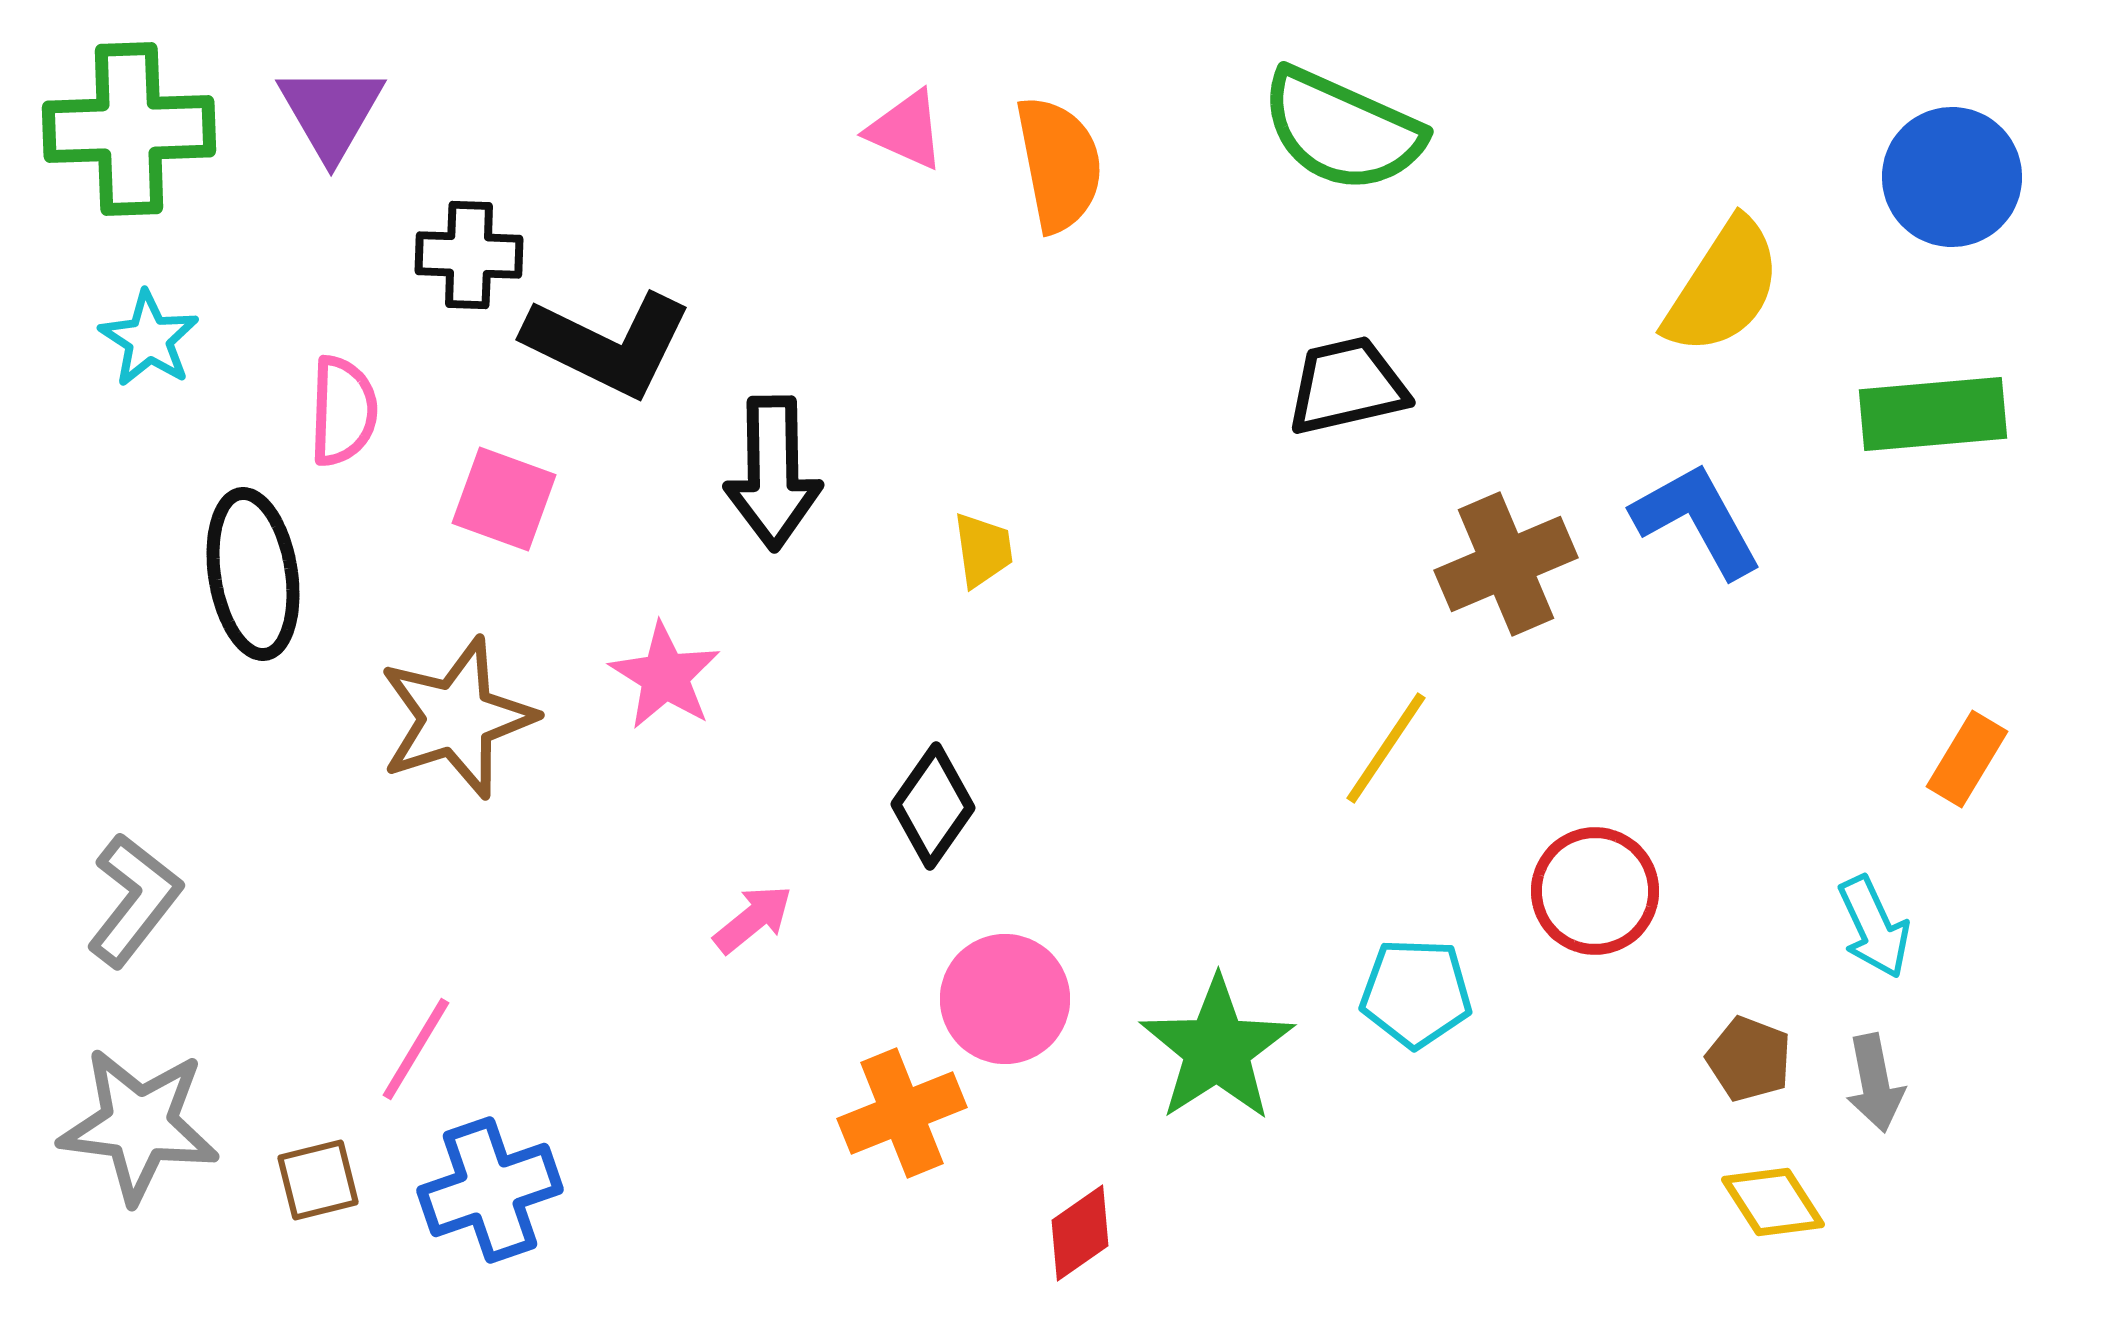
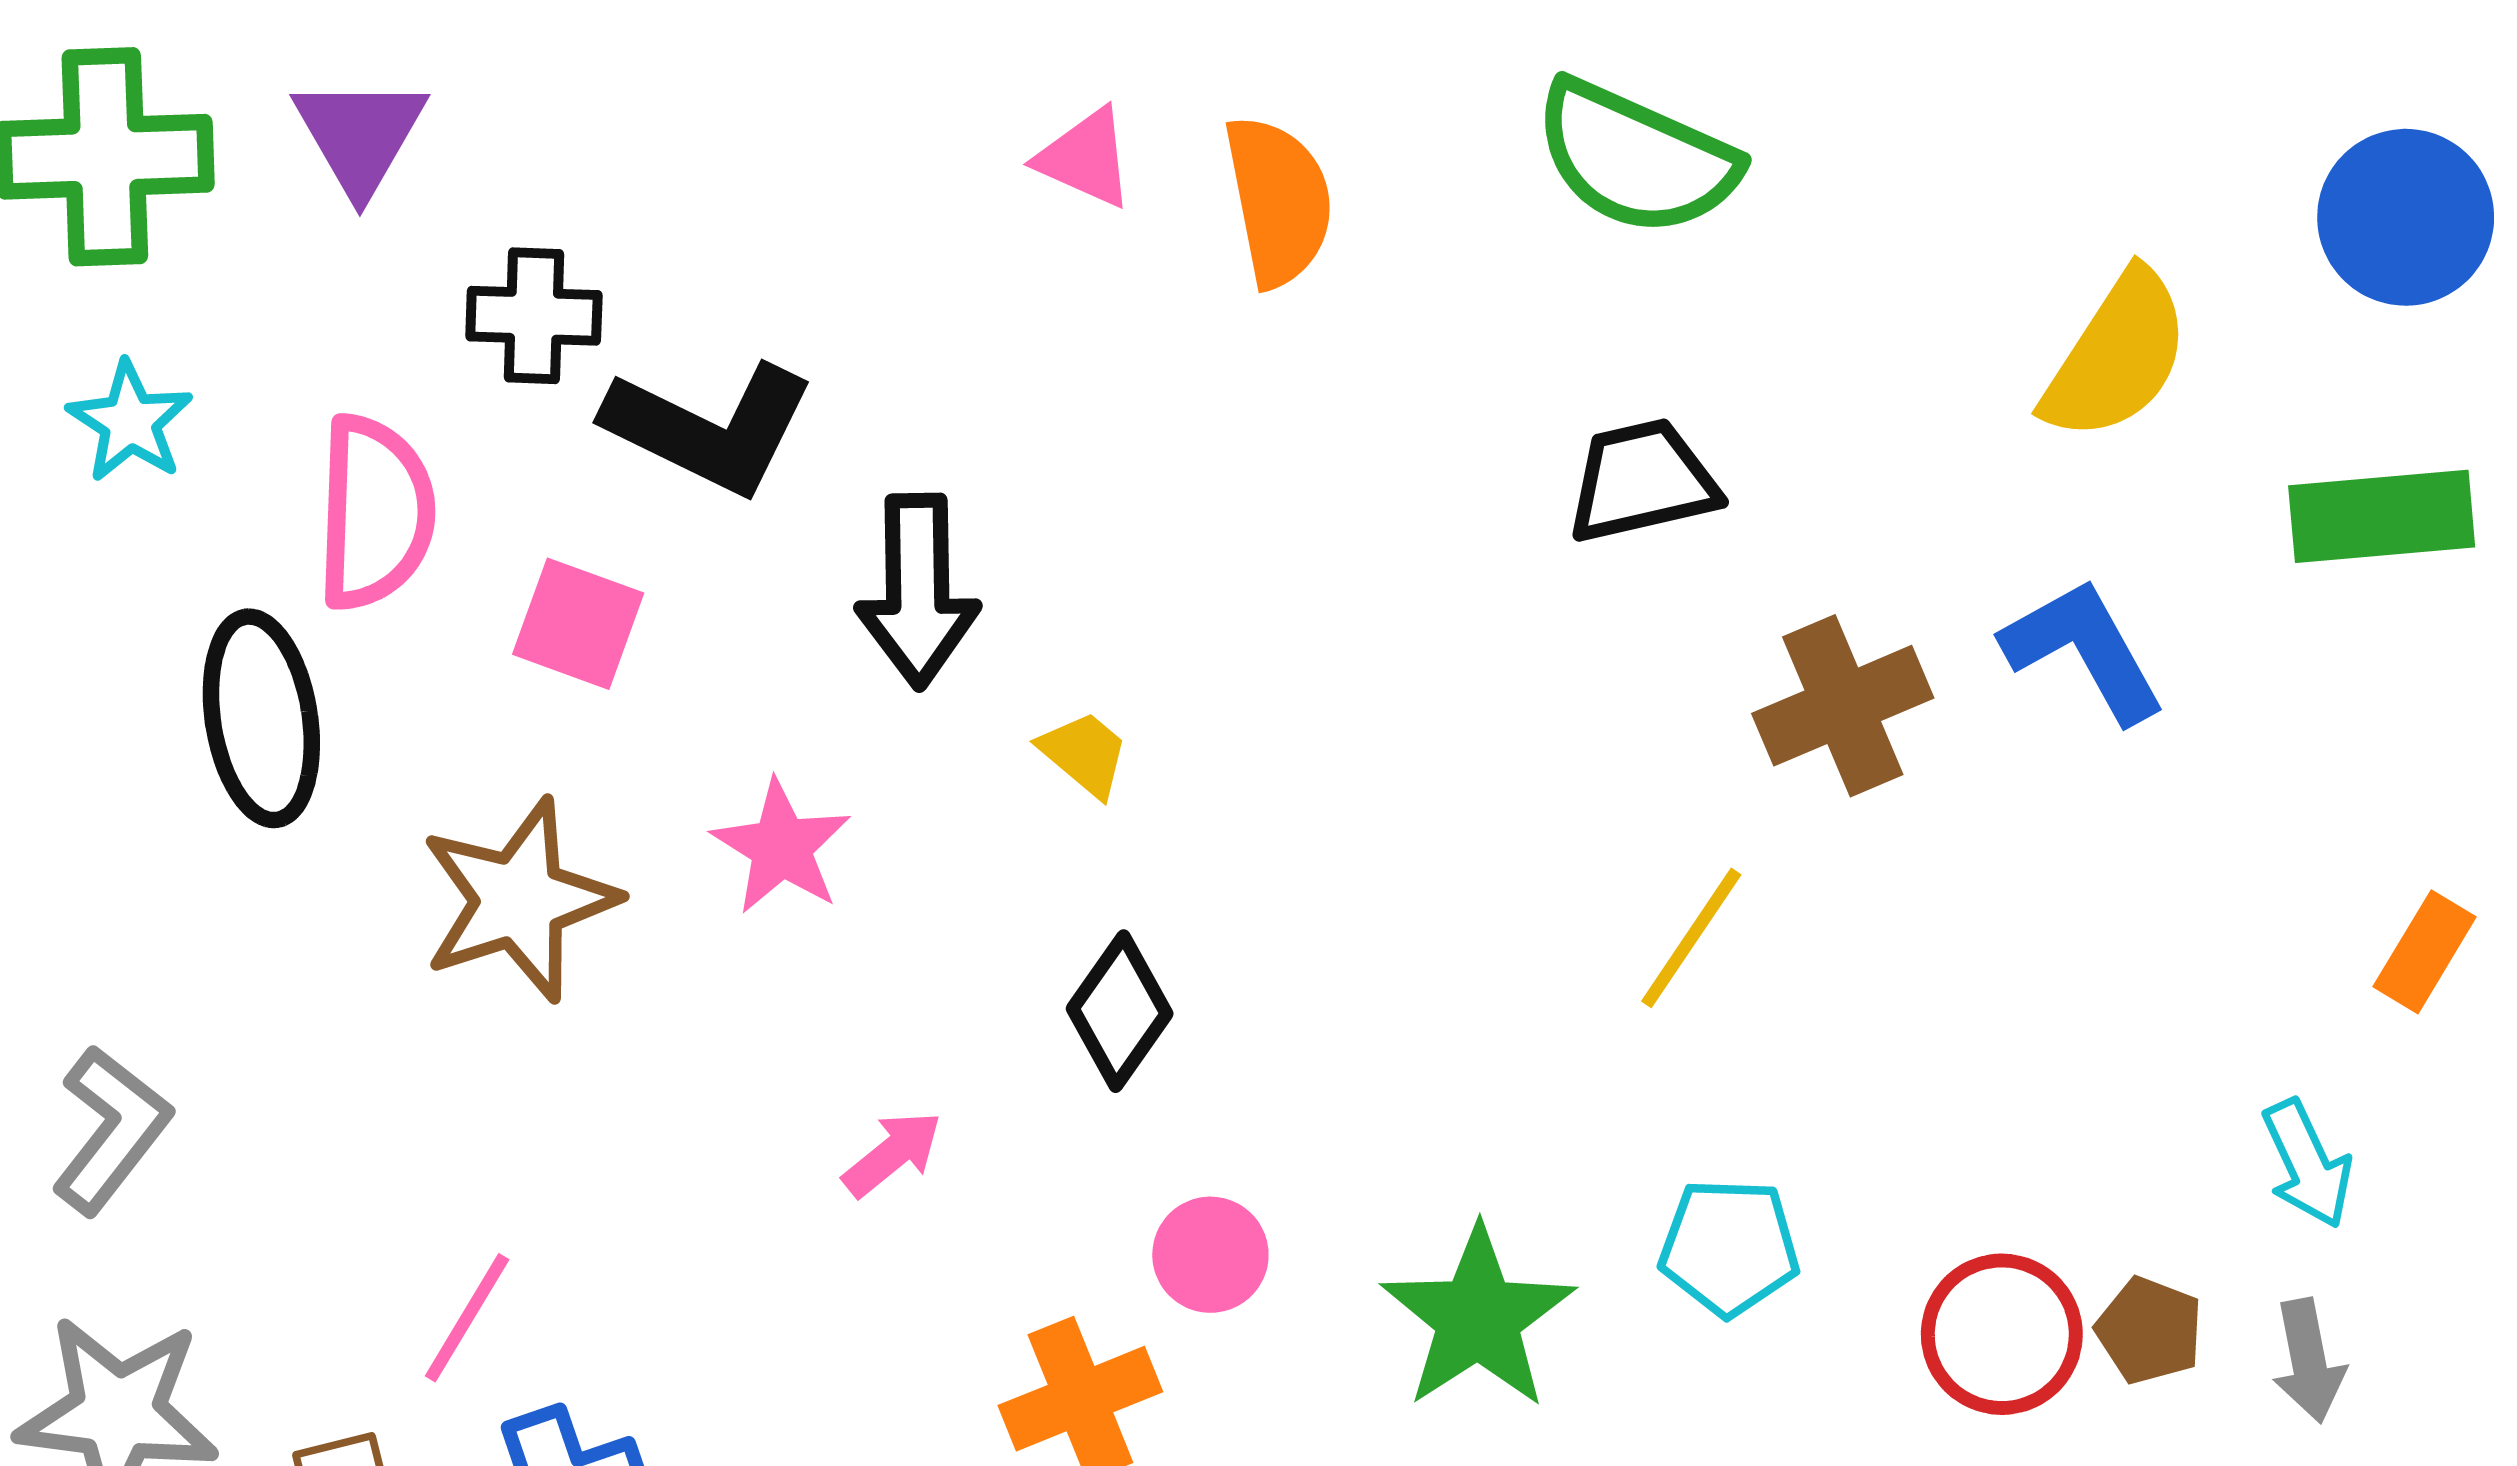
pink semicircle: (343, 411) -> (375, 513), size x1.4
yellow trapezoid: (983, 550) -> (1084, 754), moved, turned -42
red circle: (1595, 891) -> (2002, 1334), moved
pink circle: (1005, 999) -> (1210, 1255), size x0.7

